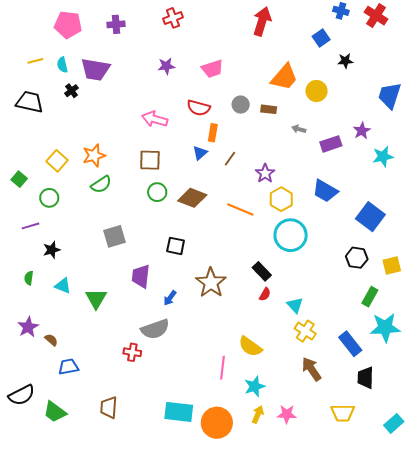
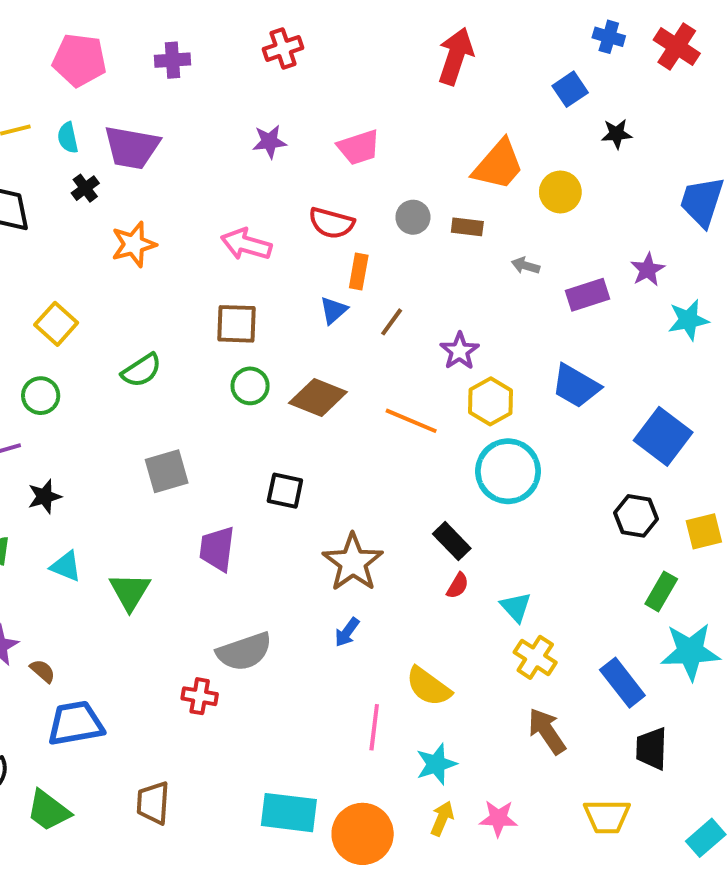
orange star: (94, 156) -> (134, 244), moved
blue arrow: (170, 298) -> (347, 632), moved
blue trapezoid: (68, 367) -> (76, 723), size x1.4

